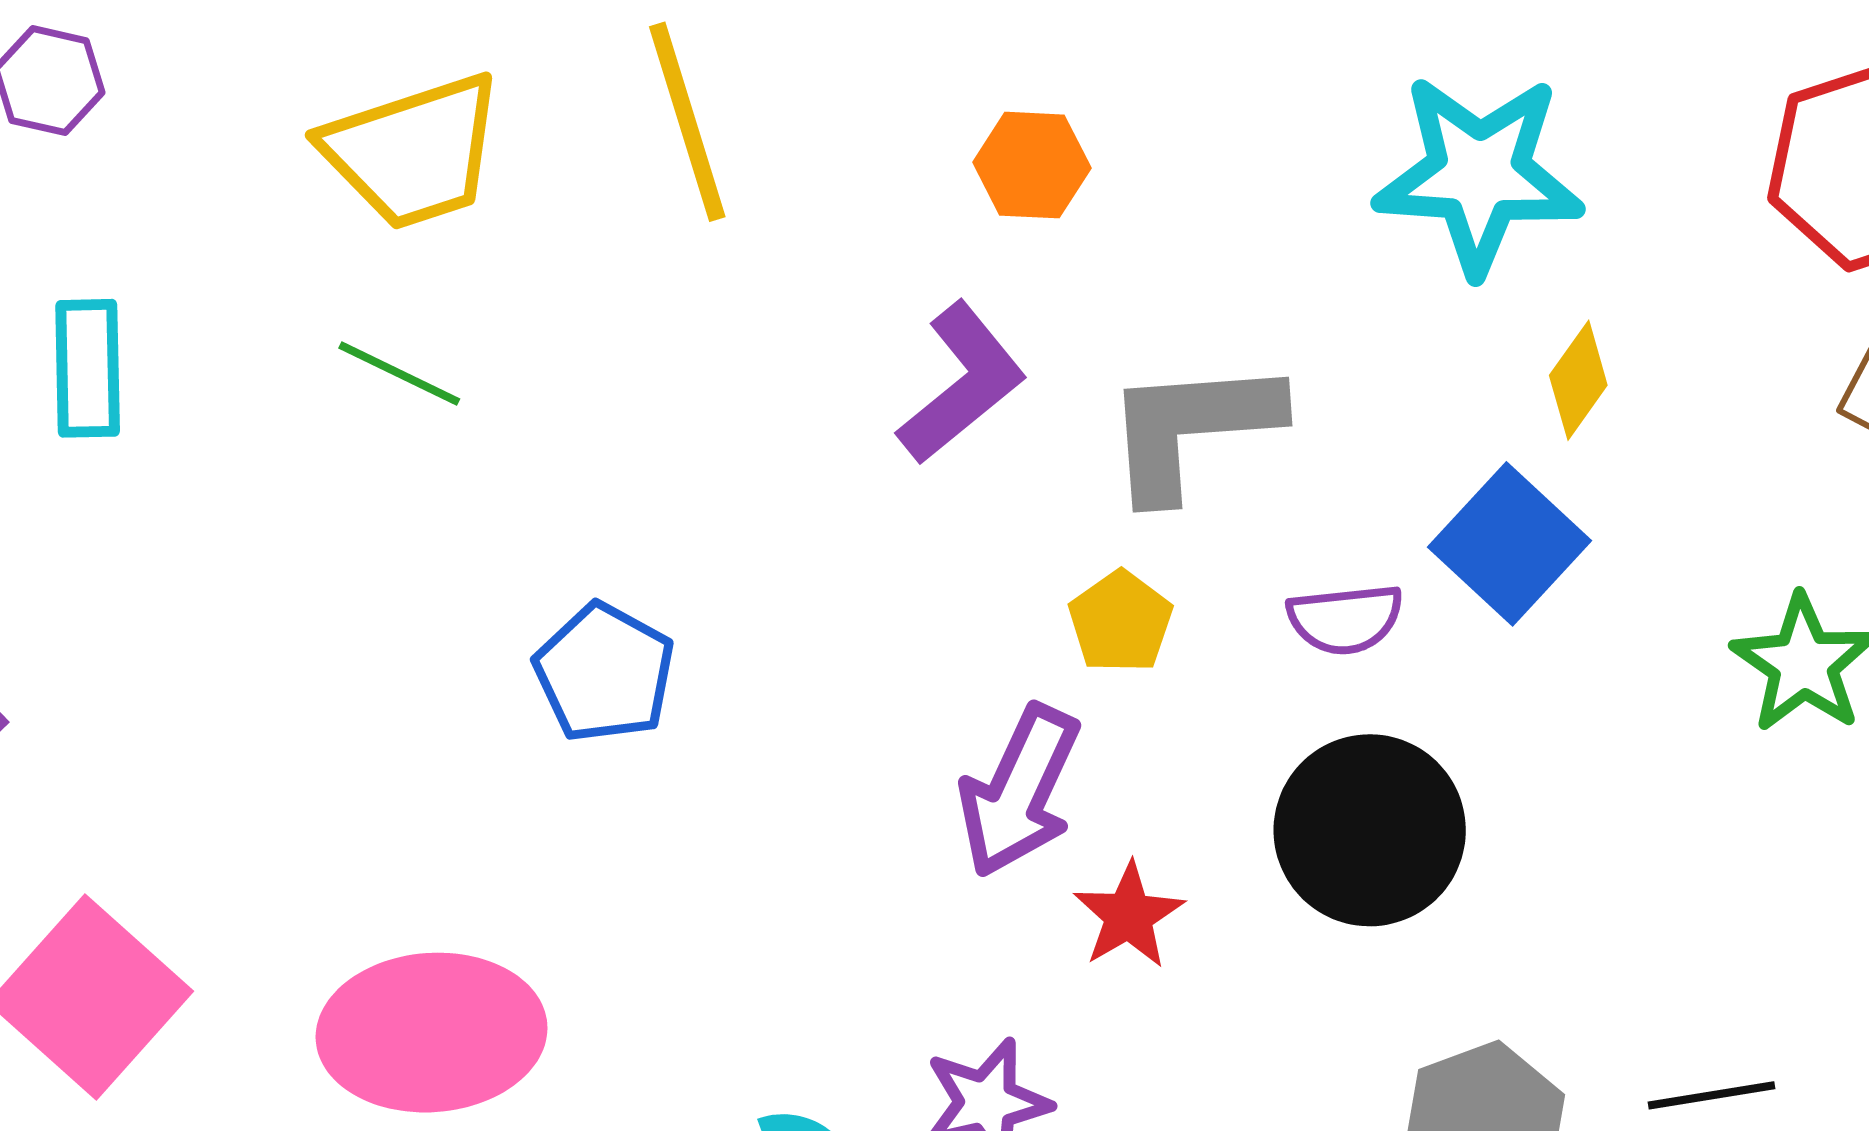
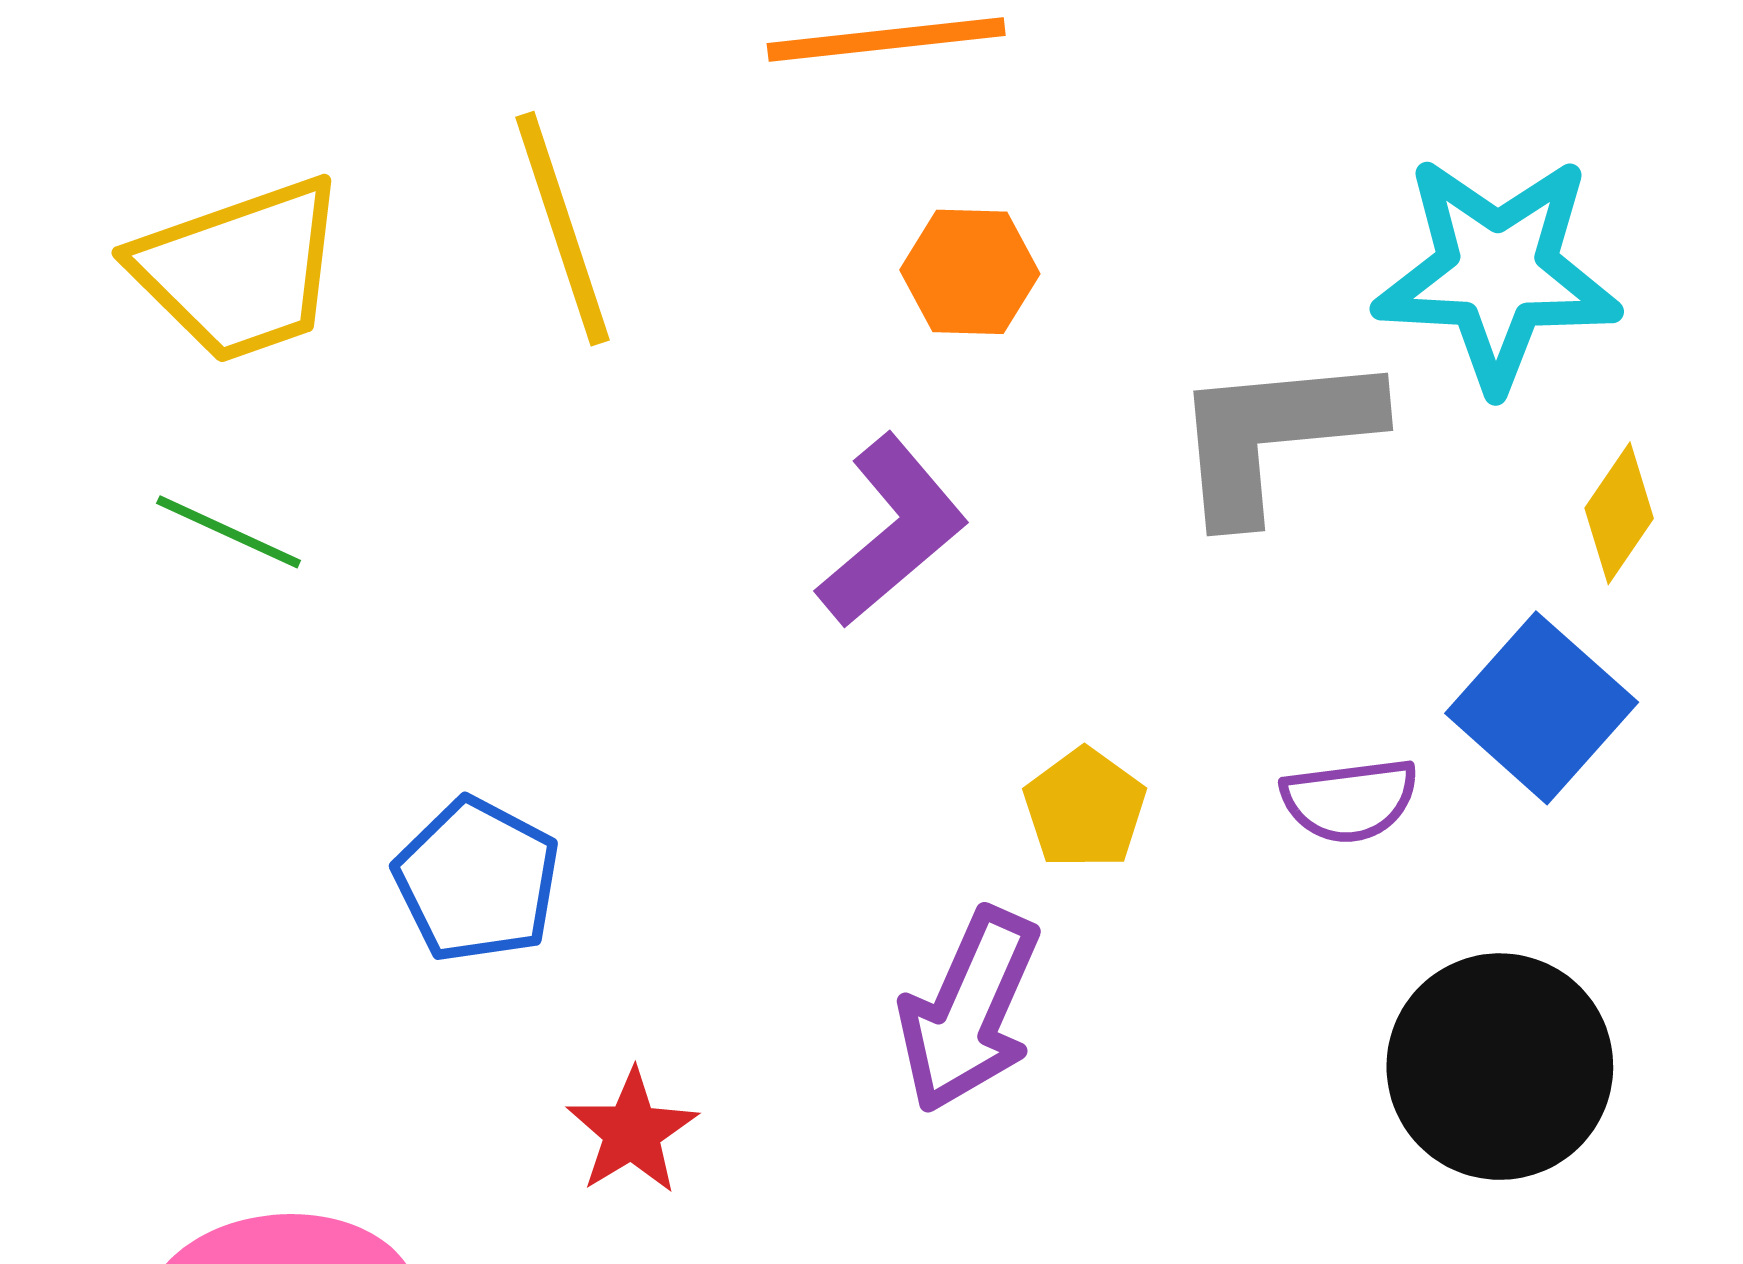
gray L-shape: (1192, 428) -> (1274, 435), moved
black circle: (1370, 830) -> (1500, 1067), moved
red star: (1129, 915) -> (632, 1132), moved

